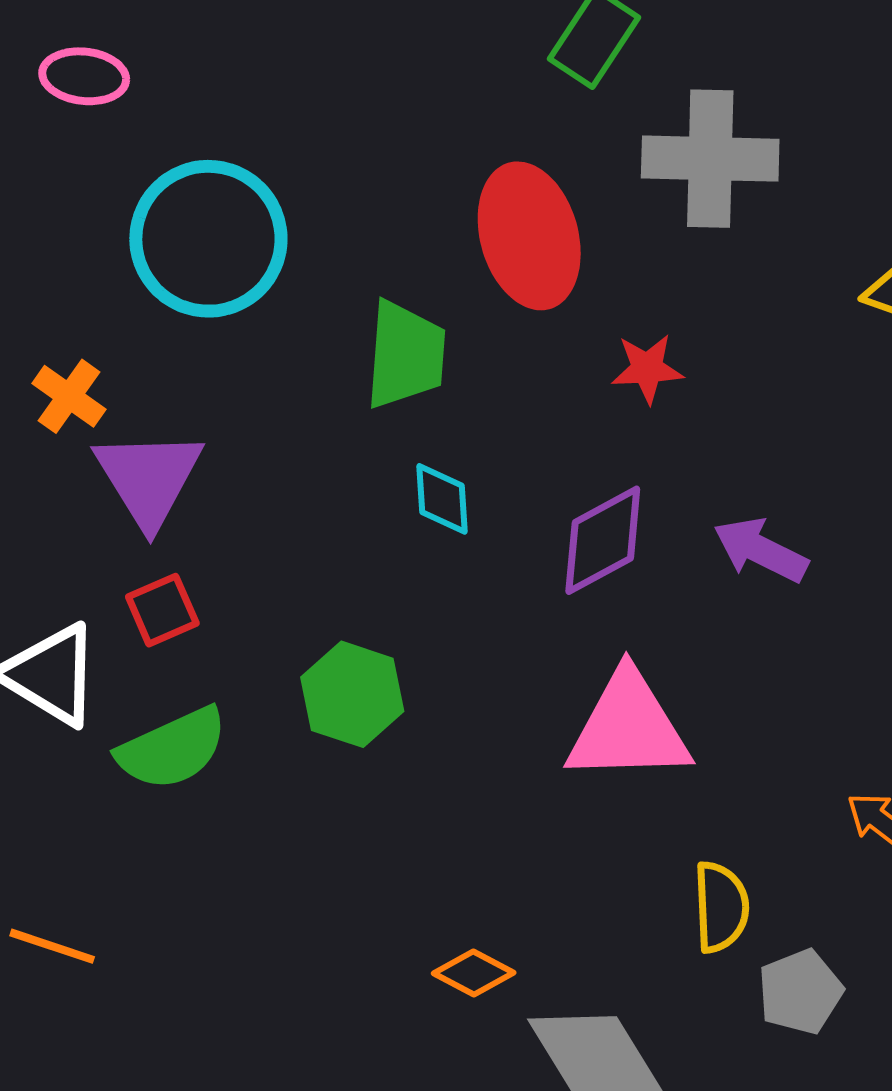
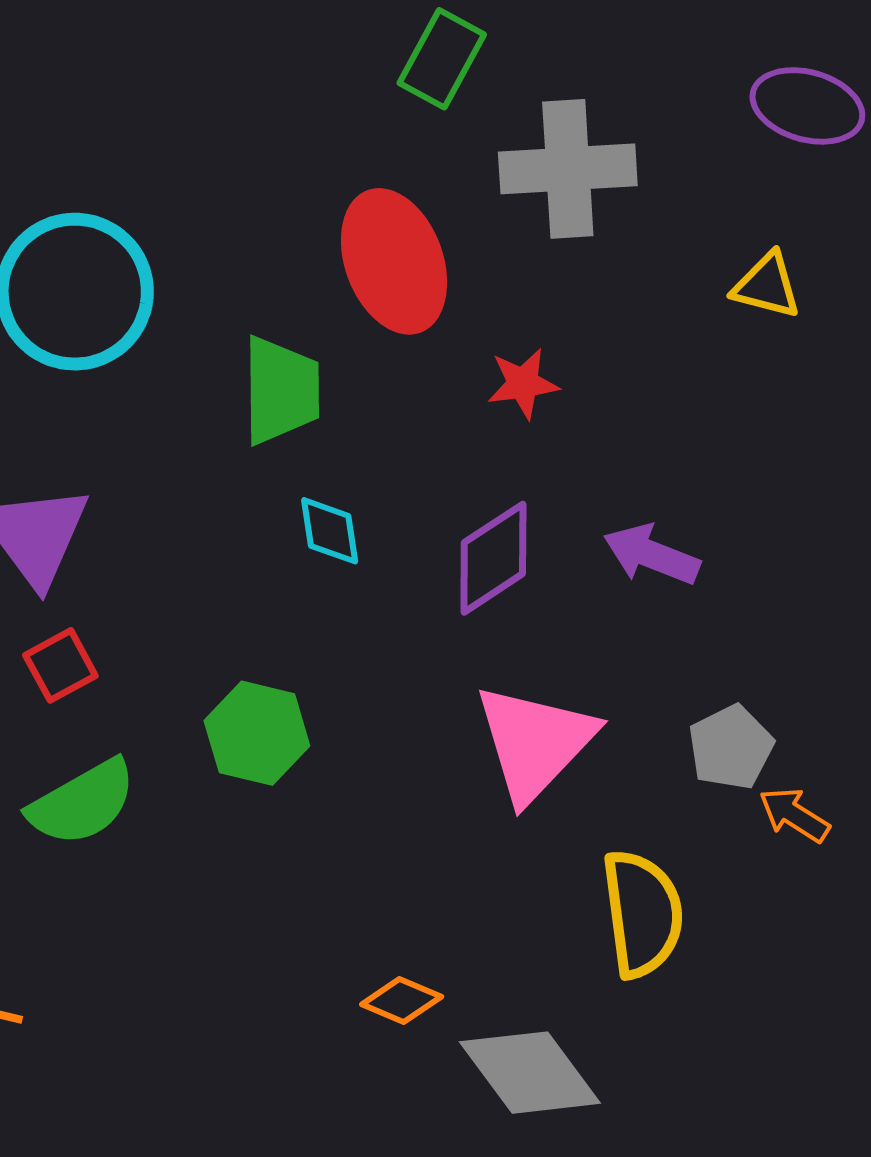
pink triangle: (628, 727) -> (535, 743), turned -40
yellow semicircle: (721, 907) -> (642, 914), size x1.4
gray pentagon: (800, 992) -> (731, 747), moved

